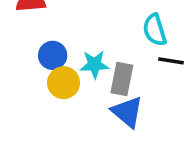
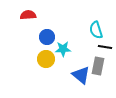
blue circle: (53, 55) -> (47, 37), moved
gray rectangle: (122, 79) -> (98, 66), moved

